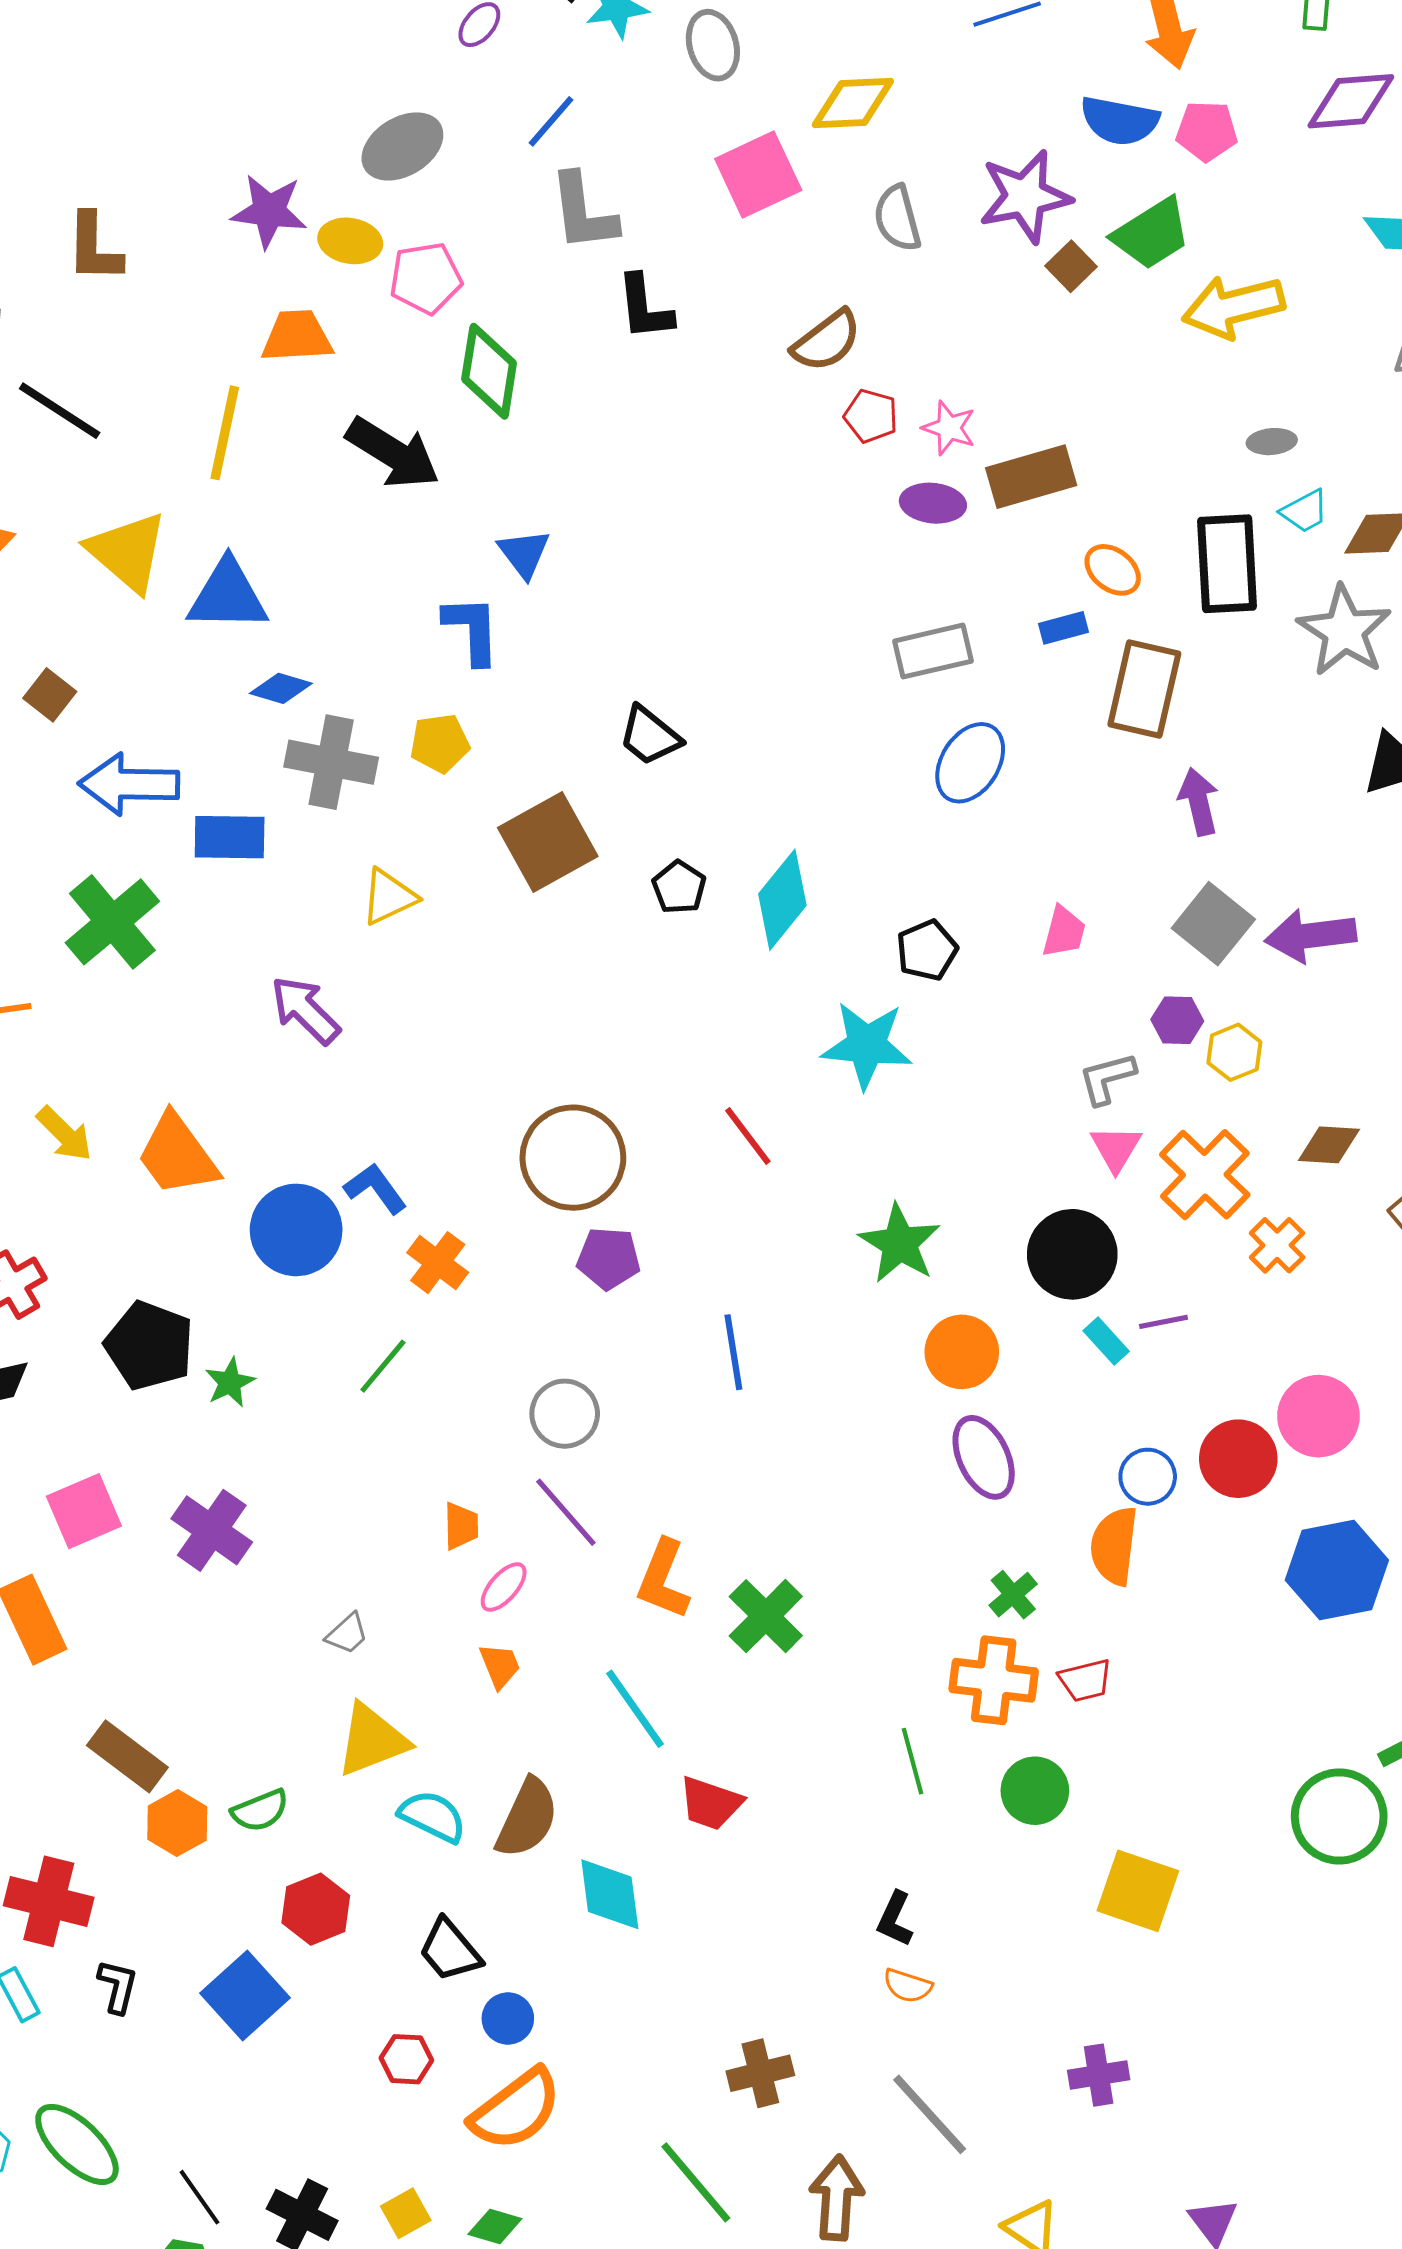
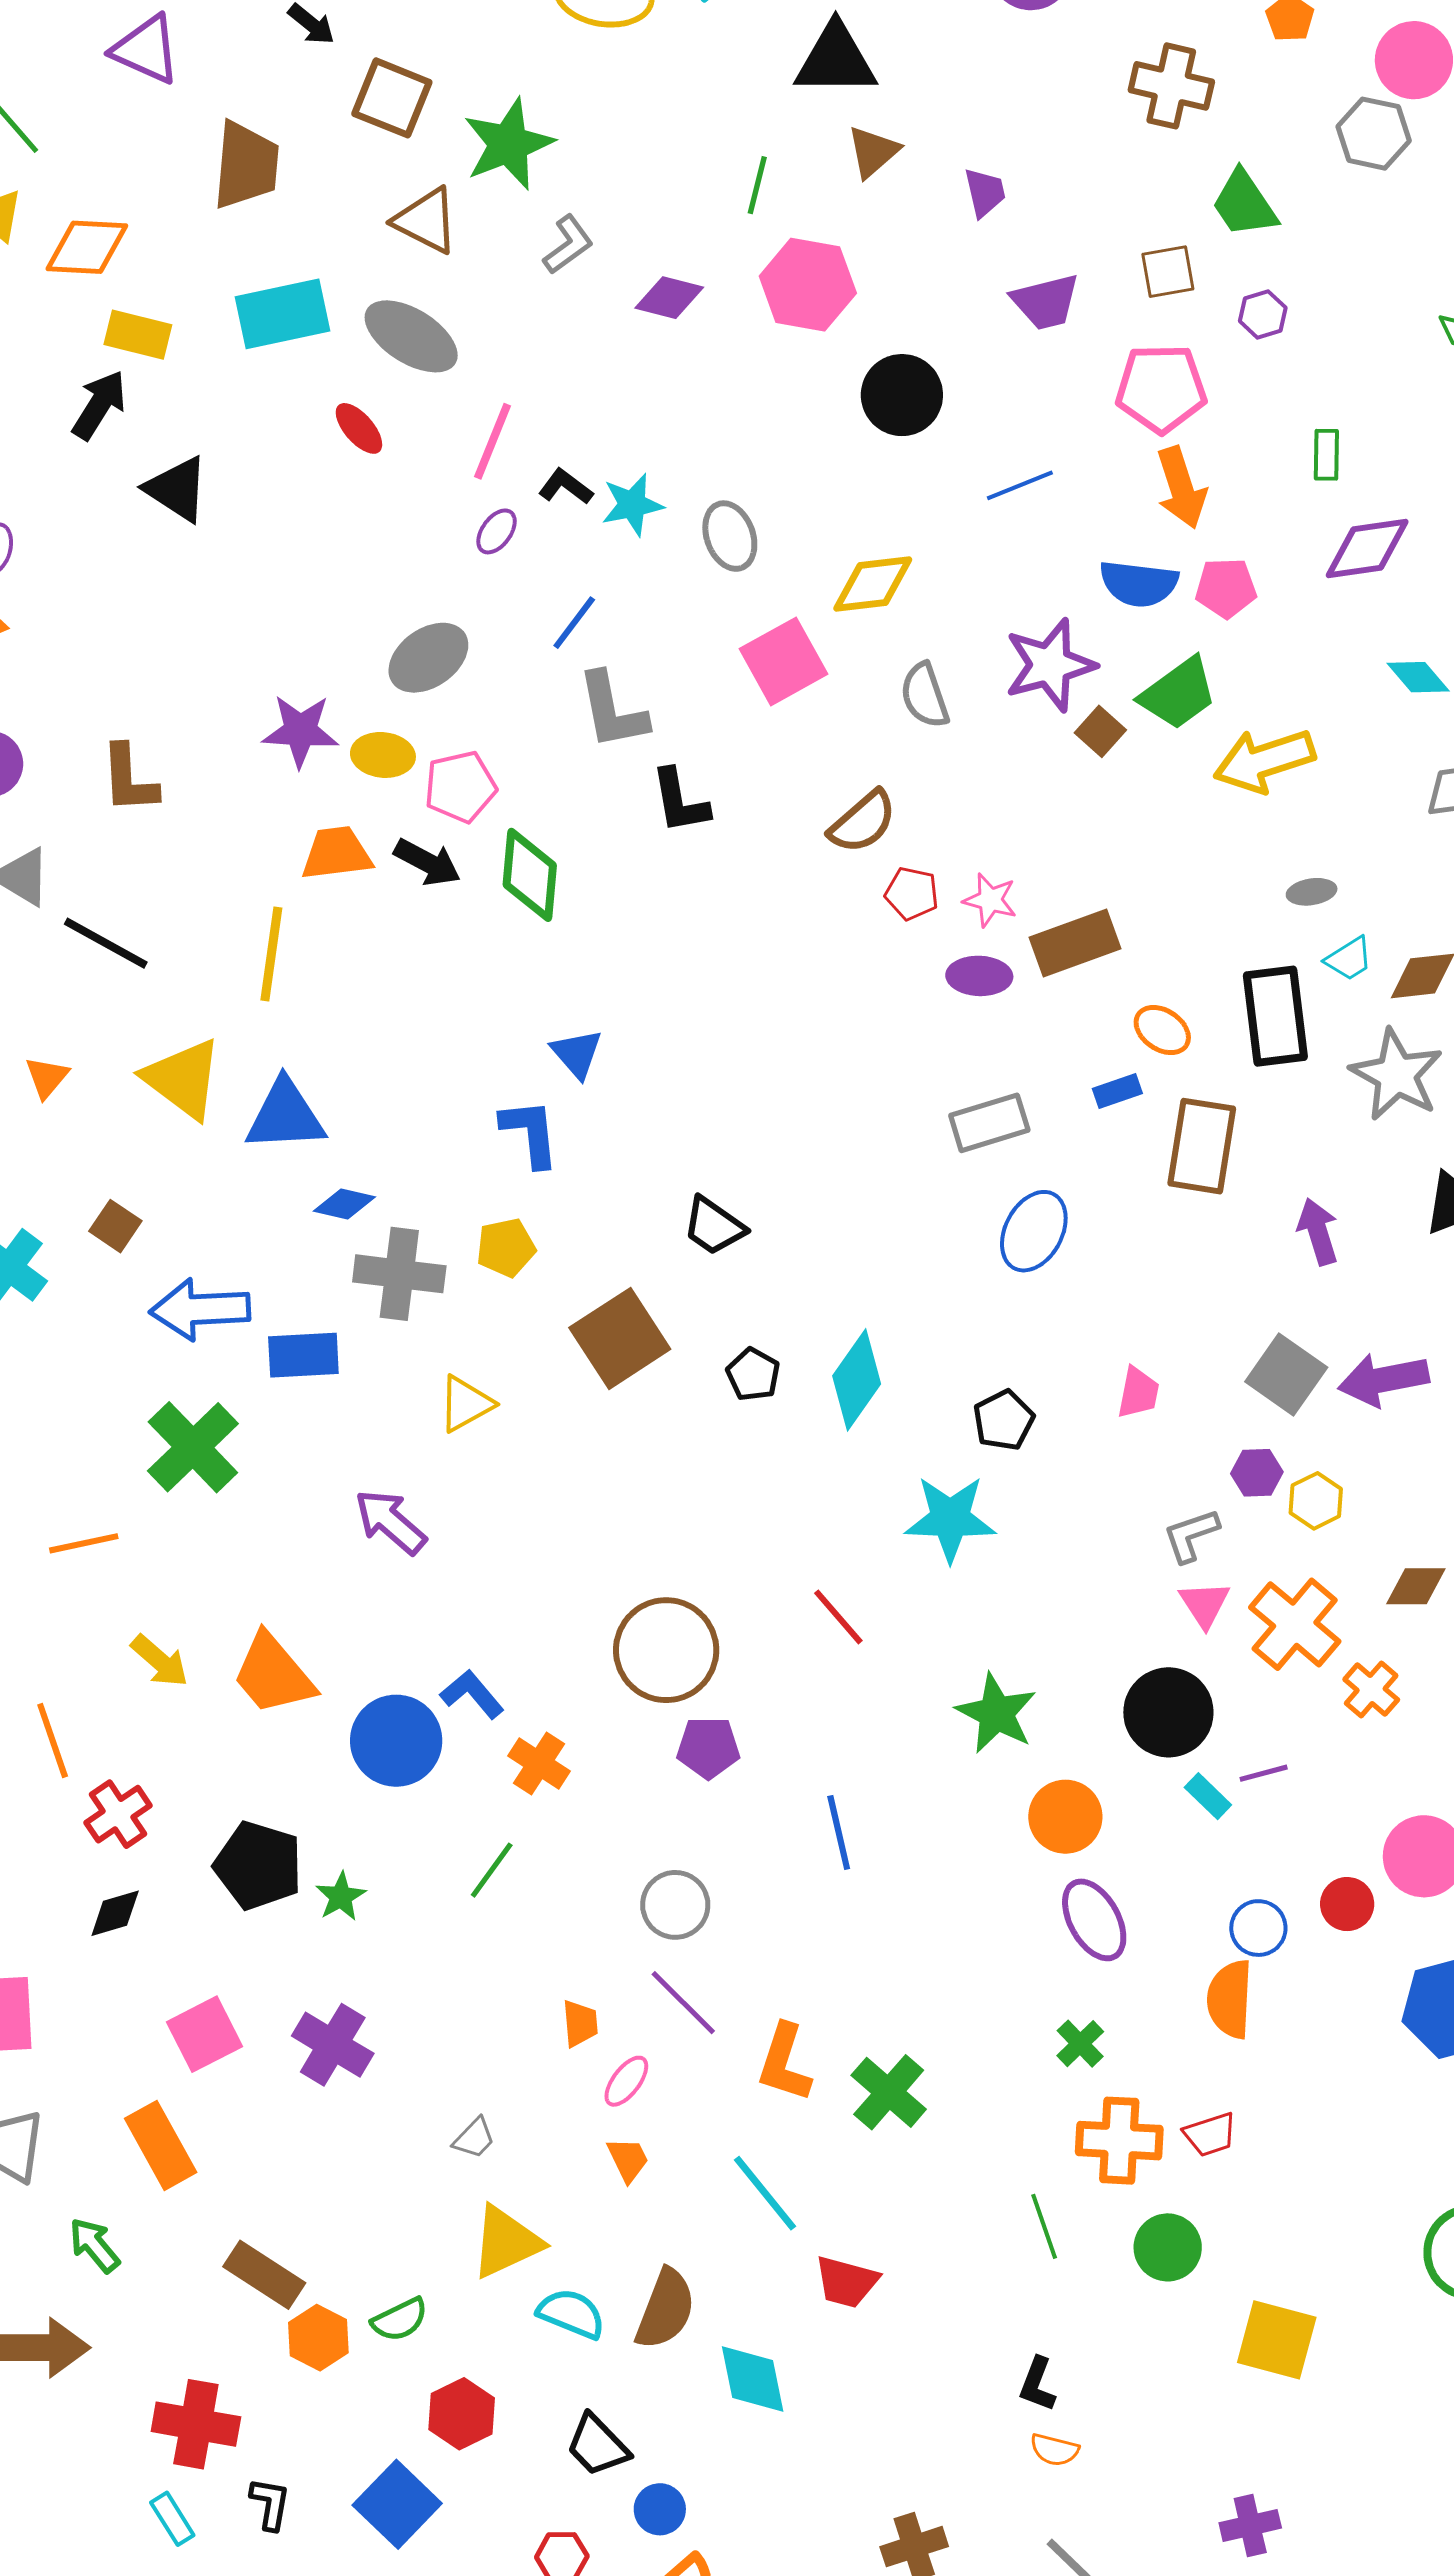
black arrow: (393, 453) -> (427, 862), moved, size x0.7
purple arrow: (1199, 802) -> (1318, 1232), moved
red circle: (1238, 1459) -> (1347, 1904), size x0.7
green cross: (1013, 1595) -> (1080, 2044), moved

